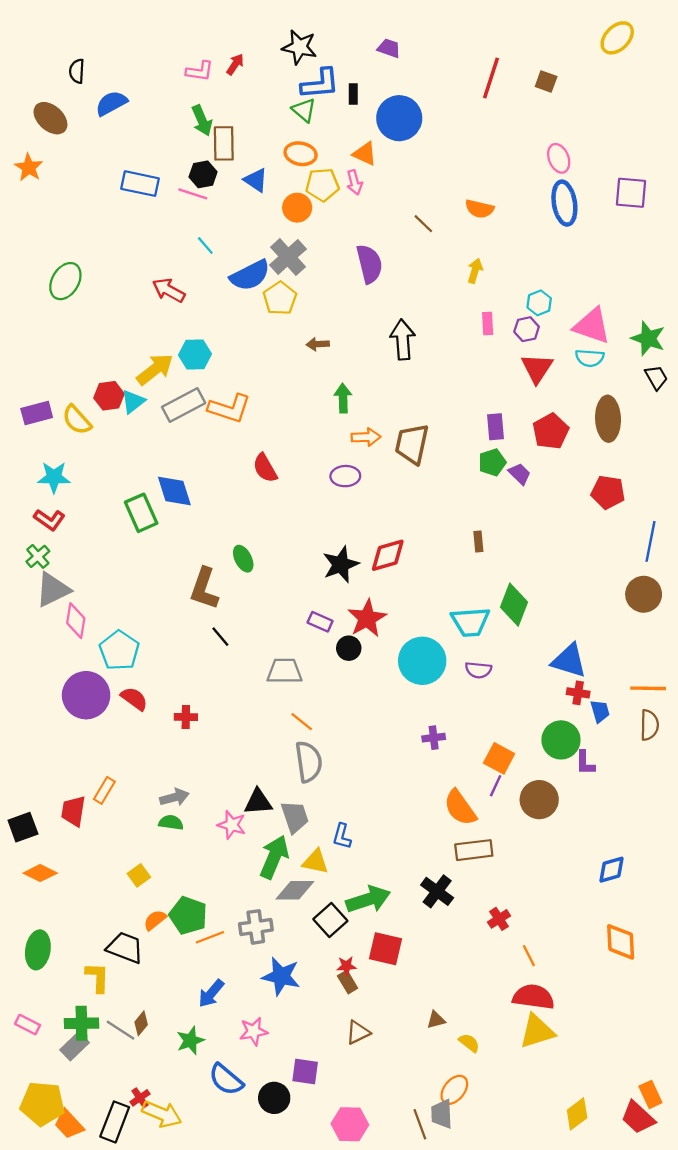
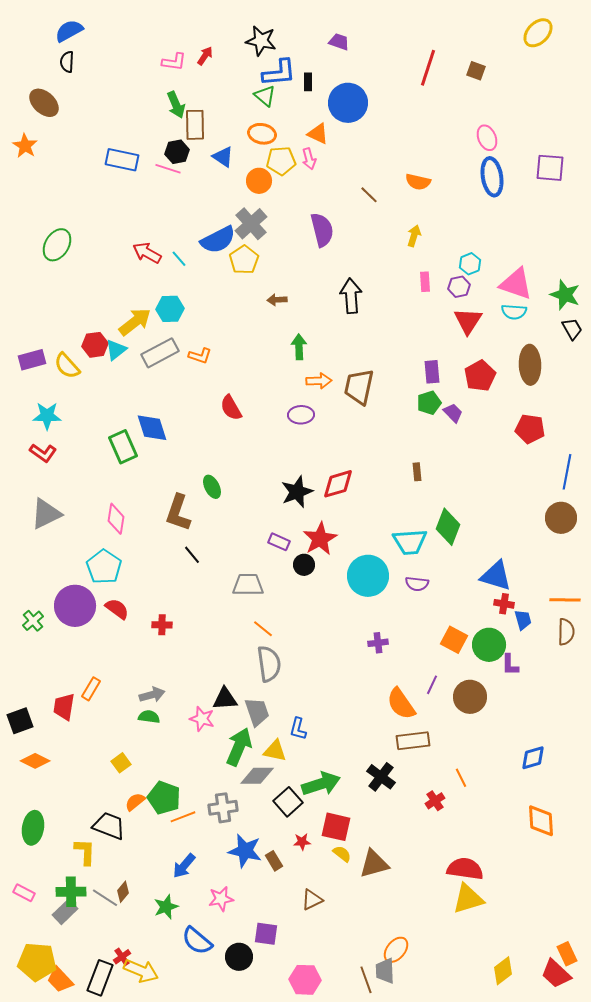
blue semicircle: (111, 103) -> (69, 31), moved
cyan line: (205, 246) -> (179, 259), moved
orange L-shape: (229, 408) -> (200, 356), size x0.6
green cross: (38, 556) -> (33, 621), moved
pink diamond: (76, 621) -> (116, 519), moved
orange square: (499, 758) -> (454, 640), moved
orange line: (529, 956) -> (461, 778), moved
brown rectangle: (348, 982) -> (274, 861), moved
brown triangle: (436, 1020) -> (374, 864), moved, size x1.8
yellow semicircle: (469, 1043) -> (342, 854), moved

